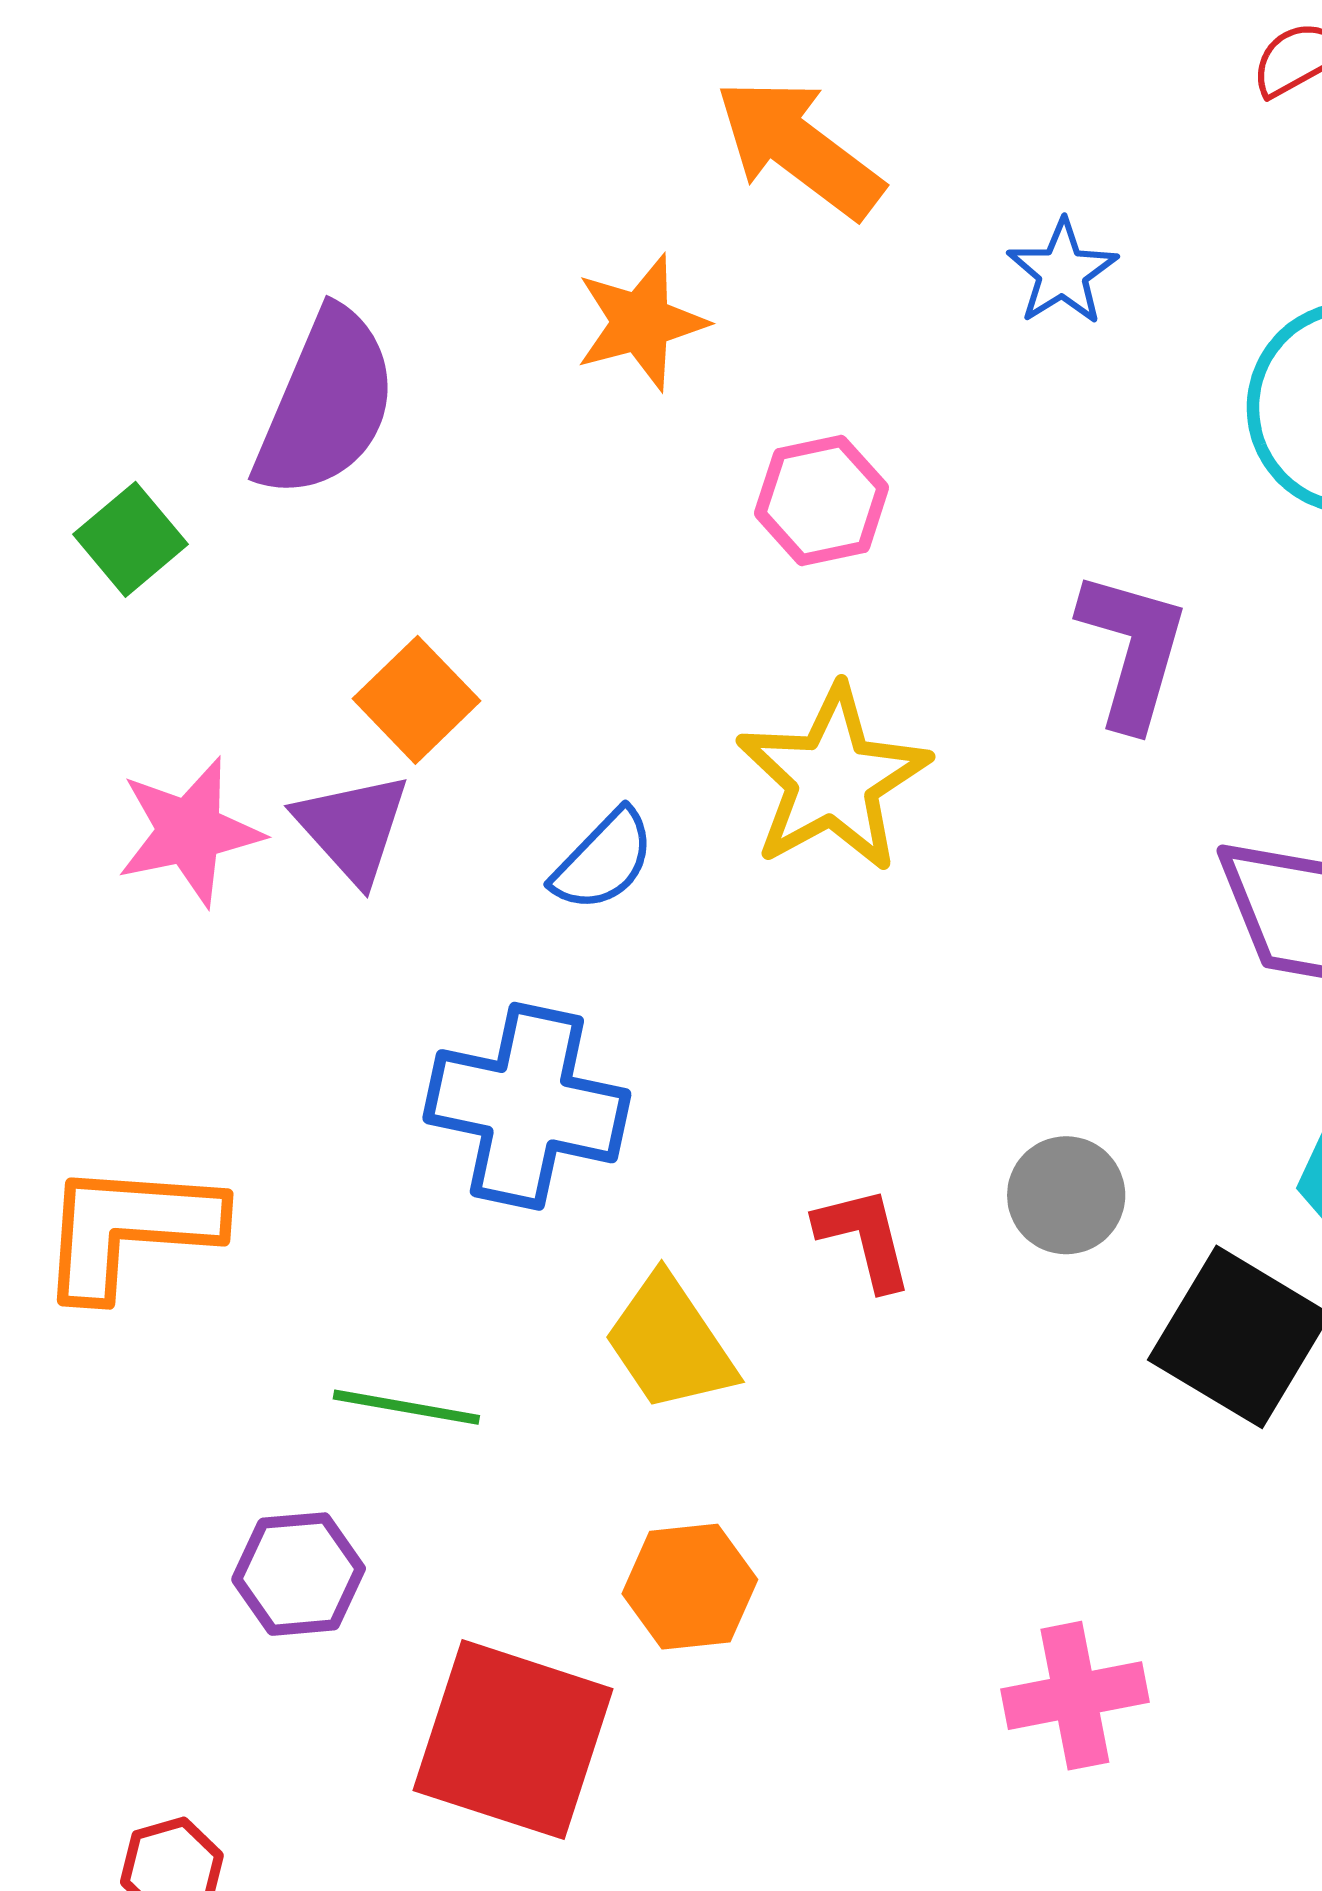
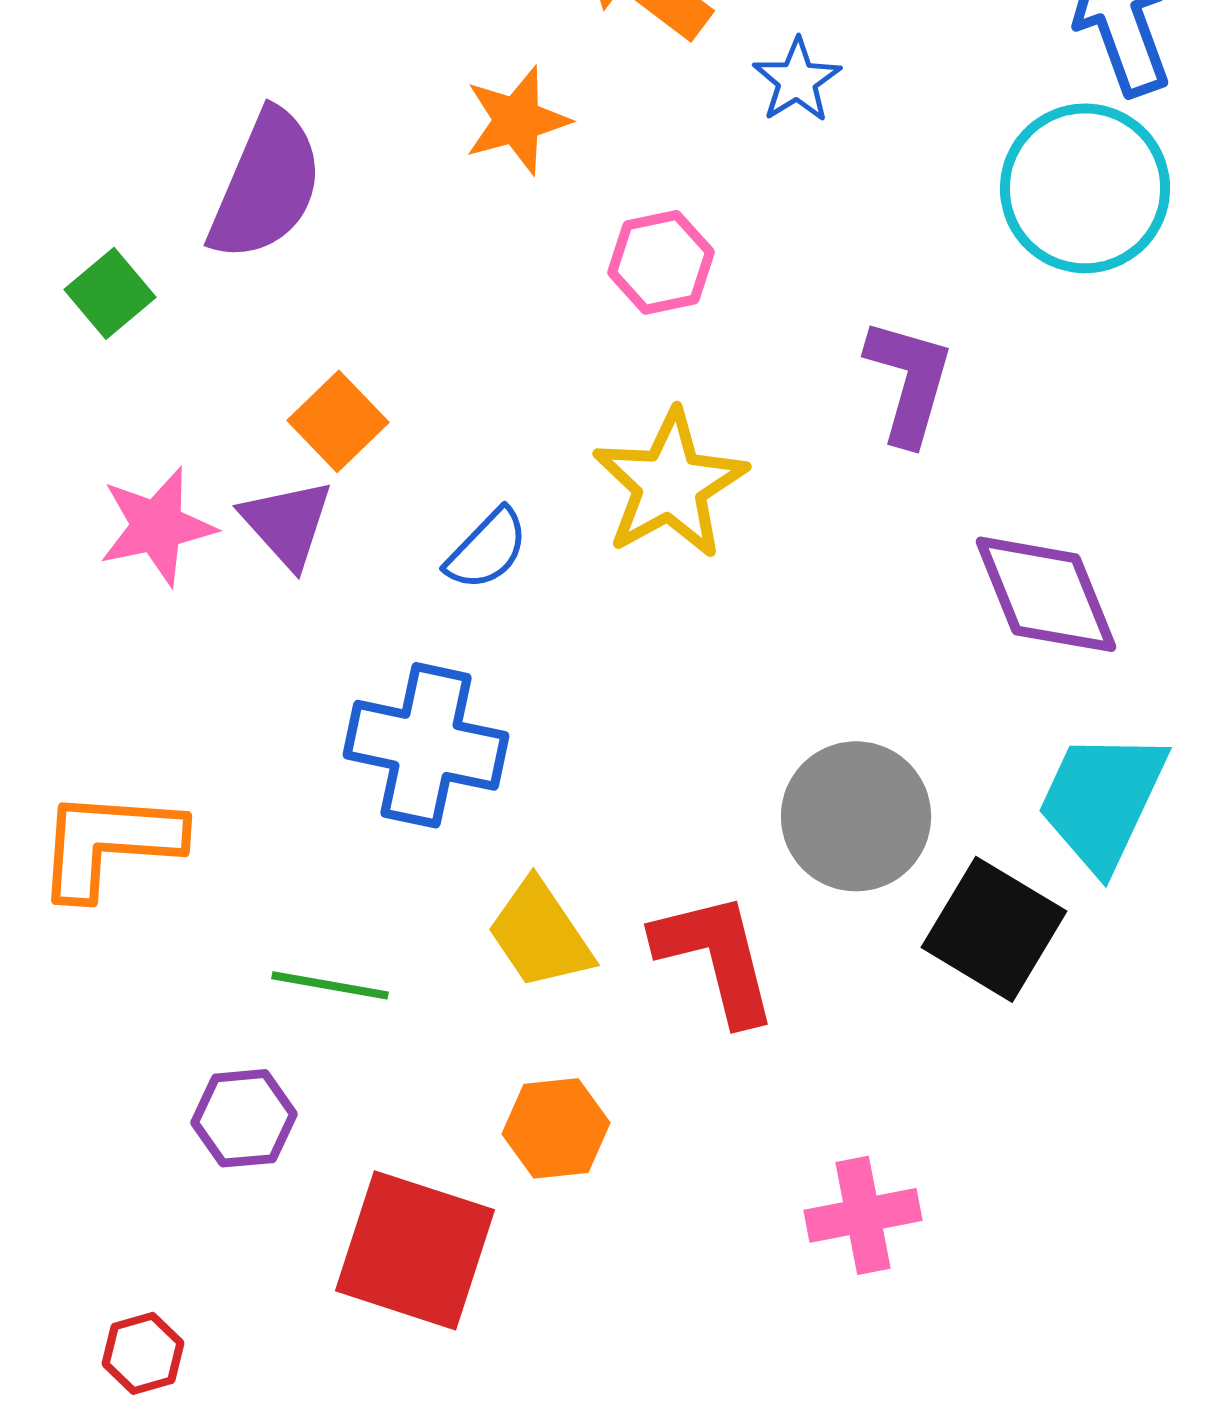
blue star: (1062, 272) -> (797, 80), moved
gray circle: (1066, 1195) -> (856, 816), size x1.6
red L-shape: (864, 1238) -> (716, 957), moved, size x1.6

